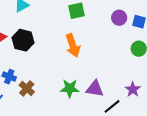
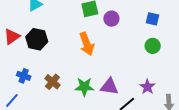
purple circle: (119, 18) -> (111, 19), moved
brown cross: (27, 88) -> (52, 82), moved

